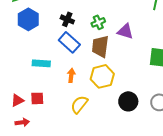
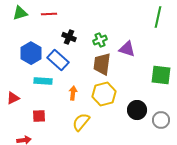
blue hexagon: (28, 19) -> (31, 53), moved
blue rectangle: (69, 42) -> (58, 60), moved
red triangle: (17, 100) -> (13, 98), moved
black circle: (128, 101) -> (137, 110), moved

